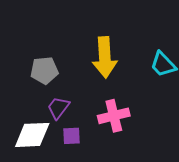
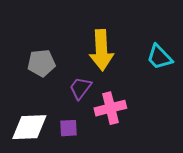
purple trapezoid: (58, 108) -> (80, 88), moved

